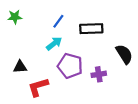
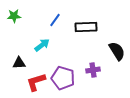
cyan arrow: (54, 43) -> (42, 45), moved
purple pentagon: (70, 66) -> (63, 78), moved

